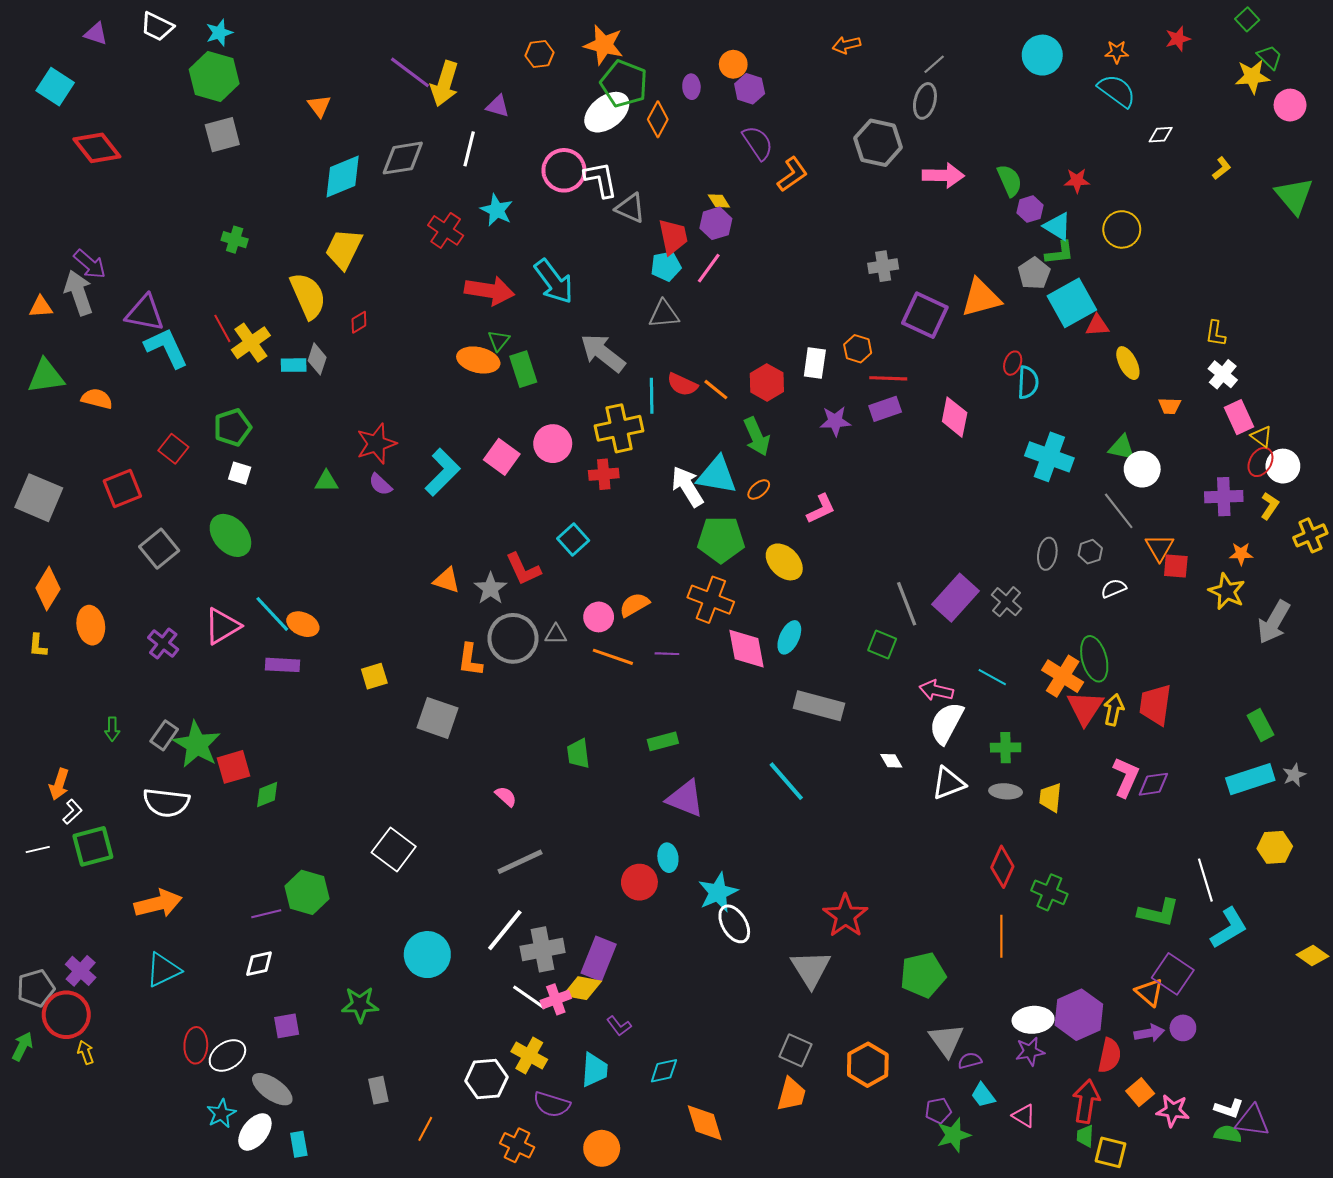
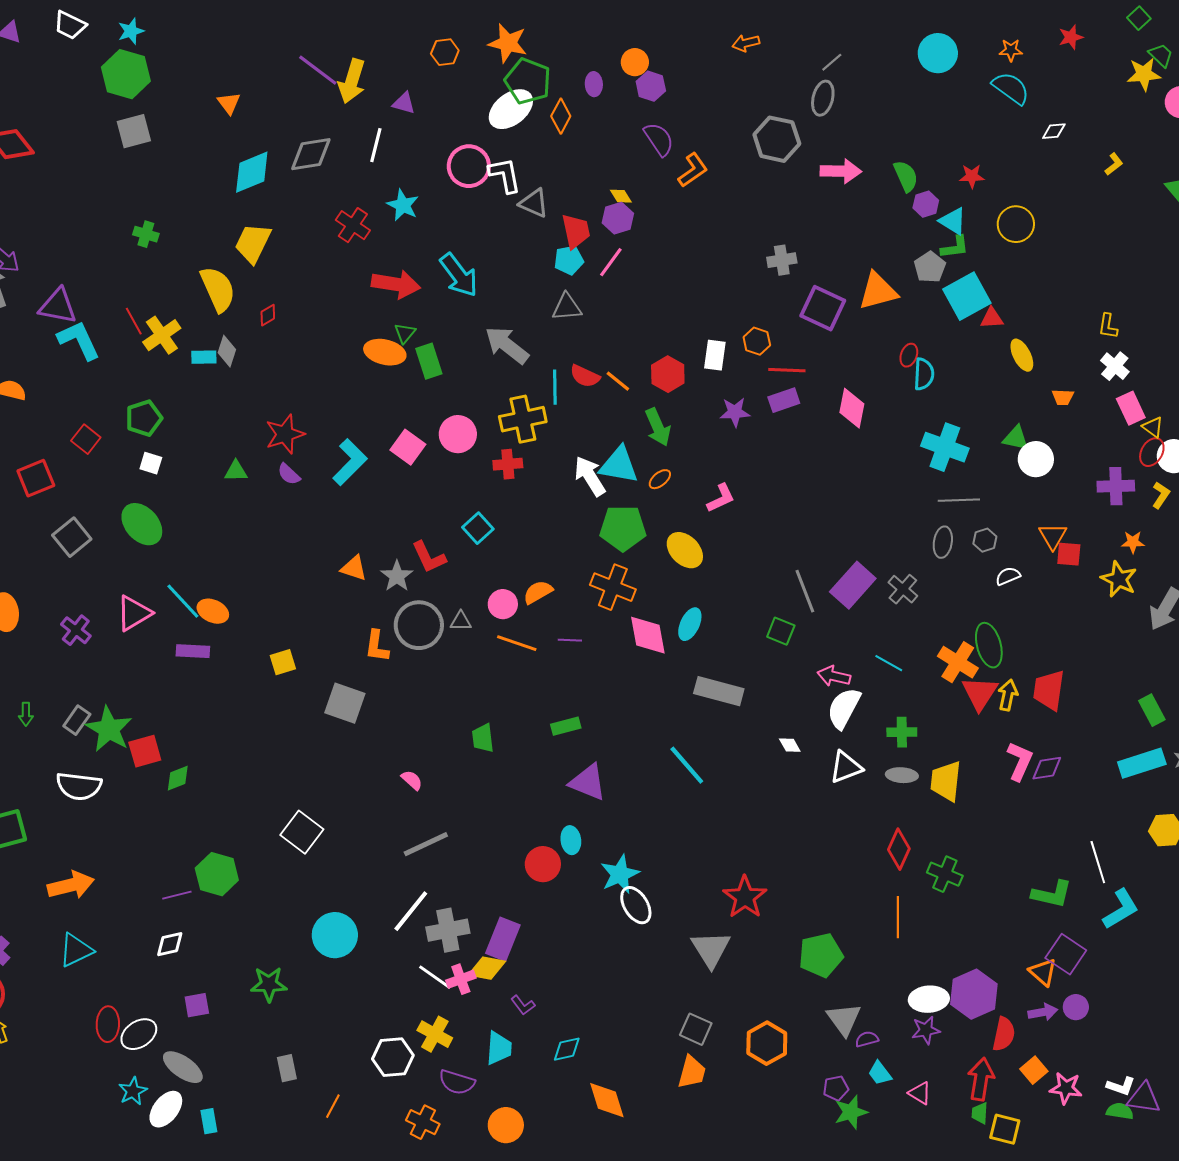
gray line: (1119, 511) -> (959, 500), moved, turned -54
yellow trapezoid: (1050, 797) -> (946, 781), size x1.4

